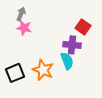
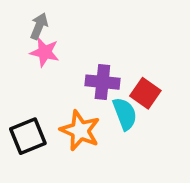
red square: (83, 27) -> (145, 93), moved
purple cross: (72, 45) -> (102, 82), moved

